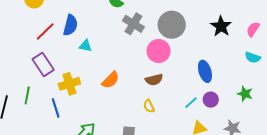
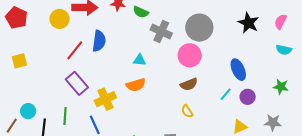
cyan triangle: (85, 46) -> (139, 60), moved
orange semicircle: (111, 80) -> (136, 85), moved, turned 36
cyan line: (191, 103) -> (226, 94), moved

